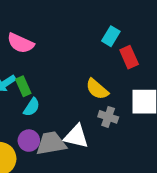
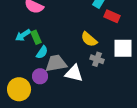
red rectangle: (129, 57) -> (112, 16), turned -42
gray trapezoid: (51, 143) -> (56, 63), moved

